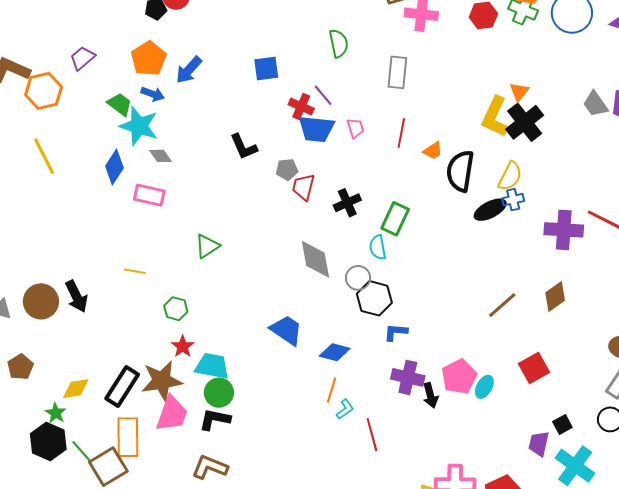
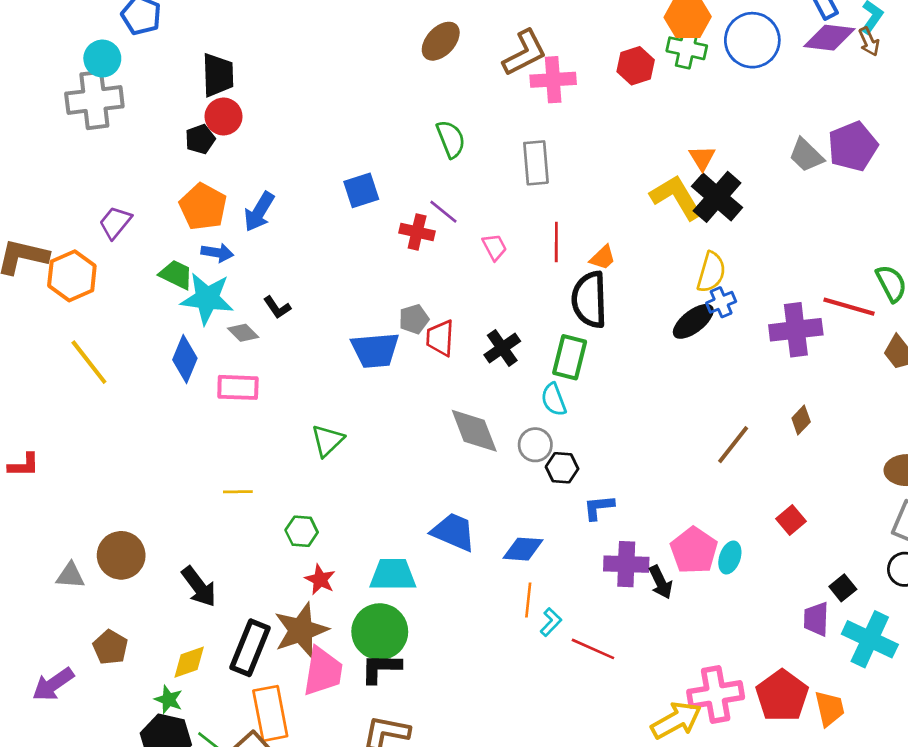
yellow L-shape: (495, 117) -> (676, 197), turned 135
blue trapezoid: (316, 129) -> (375, 350), moved
black L-shape: (244, 147) -> (277, 307), moved, size x0.7
black semicircle: (460, 171) -> (589, 300), moved
black arrow: (76, 296) -> (199, 587), moved
brown diamond: (555, 296) -> (801, 420), size x0.7
black hexagon: (374, 298) -> (562, 468), size x0.7
cyan trapezoid: (212, 366) -> (393, 575), moved
red square: (534, 368) -> (791, 520), size x0.7
green circle: (219, 393) -> (380, 632), size x1.4
red line: (372, 435) -> (593, 649), turned -40

